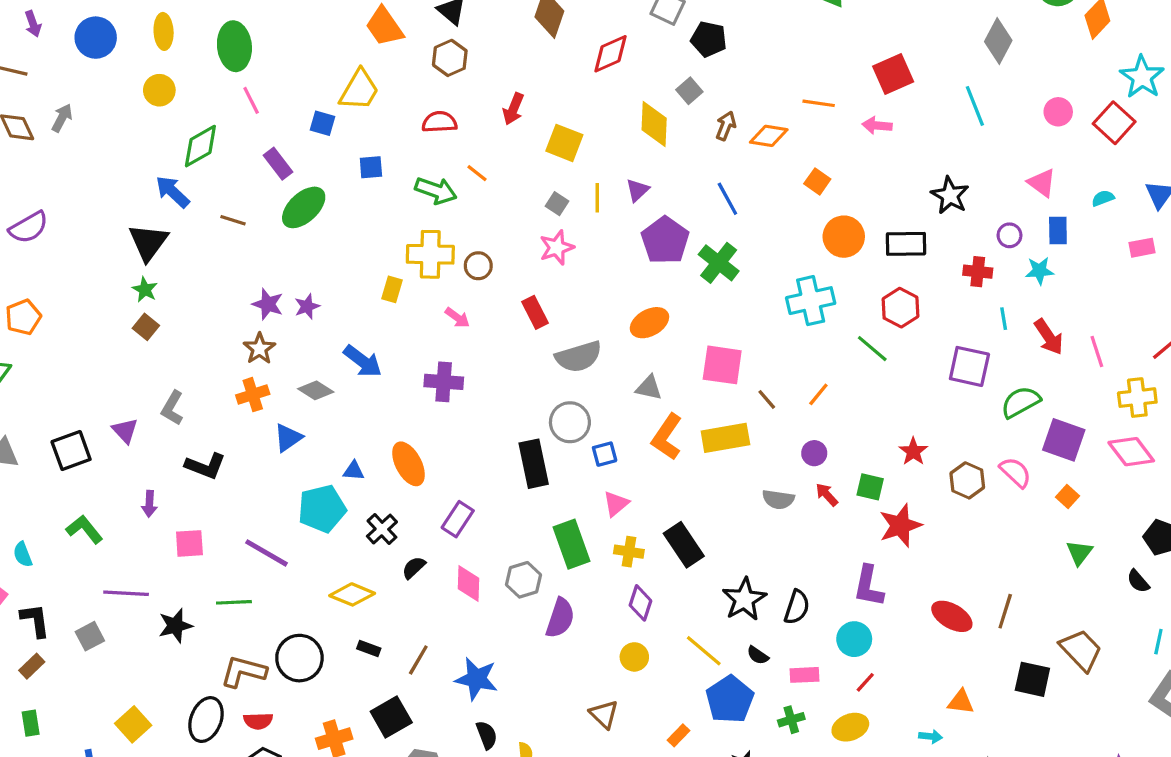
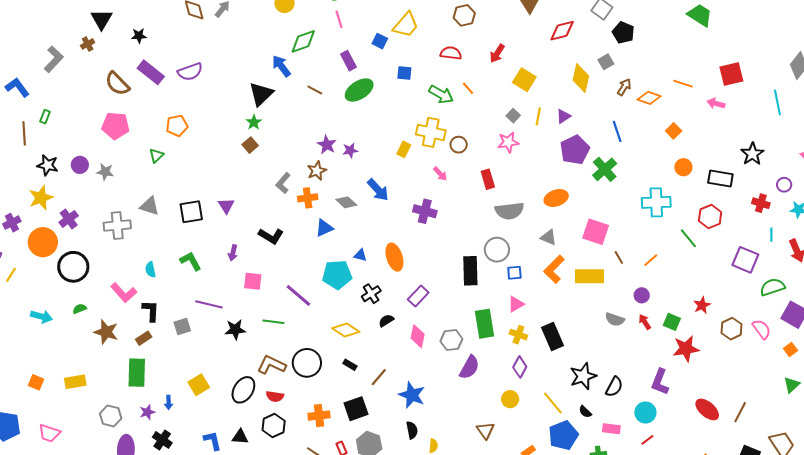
orange circle: (844, 237) -> (683, 167), size x0.7
gray L-shape: (172, 408) -> (283, 183), moved
green rectangle: (31, 723) -> (137, 373), size x1.8

